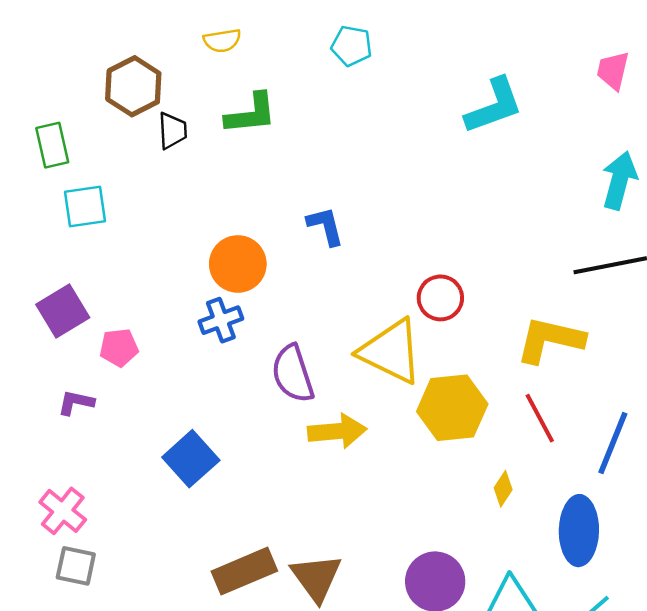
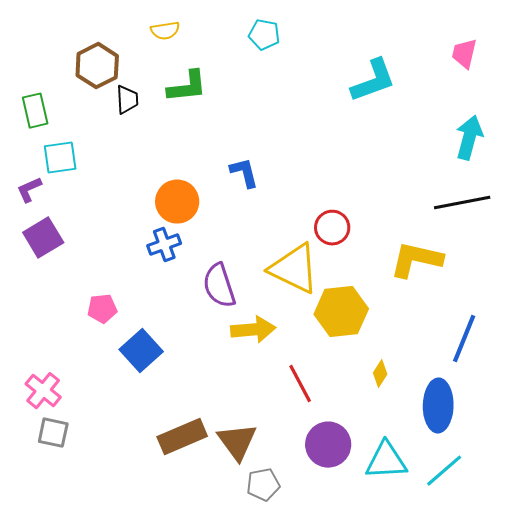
pink pentagon: (119, 348) -> (102, 309), moved
purple L-shape: (76, 402) -> (29, 190), moved, turned -36
red line: (540, 418) -> (300, 384), moved

